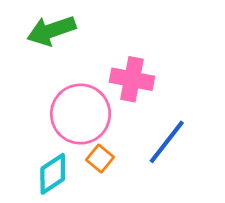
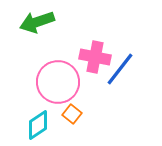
blue line: (167, 142) -> (120, 69), moved

